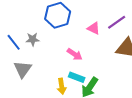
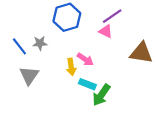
purple line: (117, 22) -> (112, 16), moved
yellow arrow: (62, 86) -> (71, 67), moved

